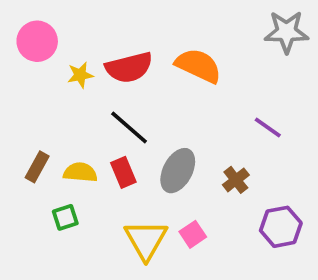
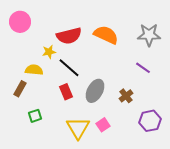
gray star: (286, 32) -> (149, 35), moved
yellow star: (80, 75) -> (49, 52), moved
yellow semicircle: (80, 172) -> (34, 70), moved

